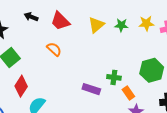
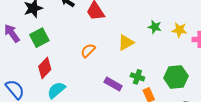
yellow triangle: (96, 25) -> (126, 43), moved
orange semicircle: (54, 49) -> (88, 51), moved, turned -98

